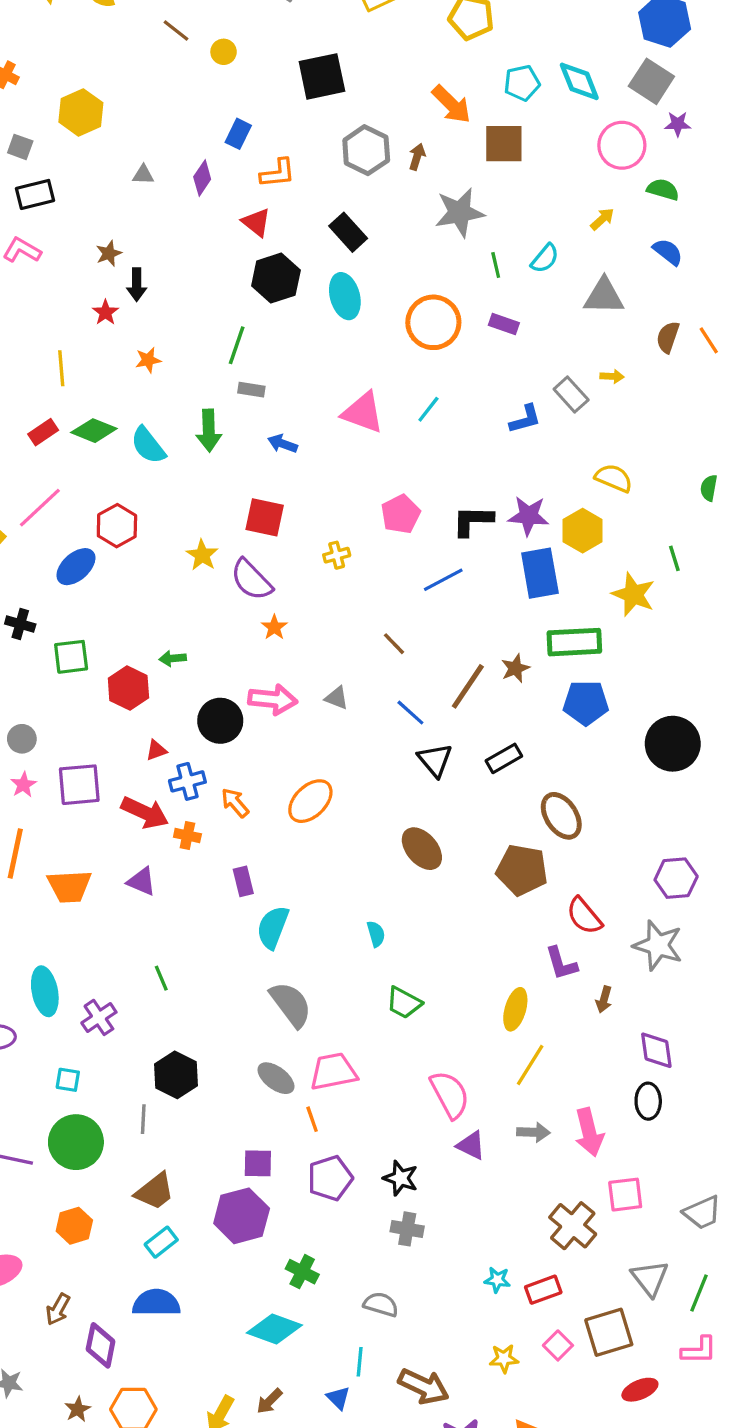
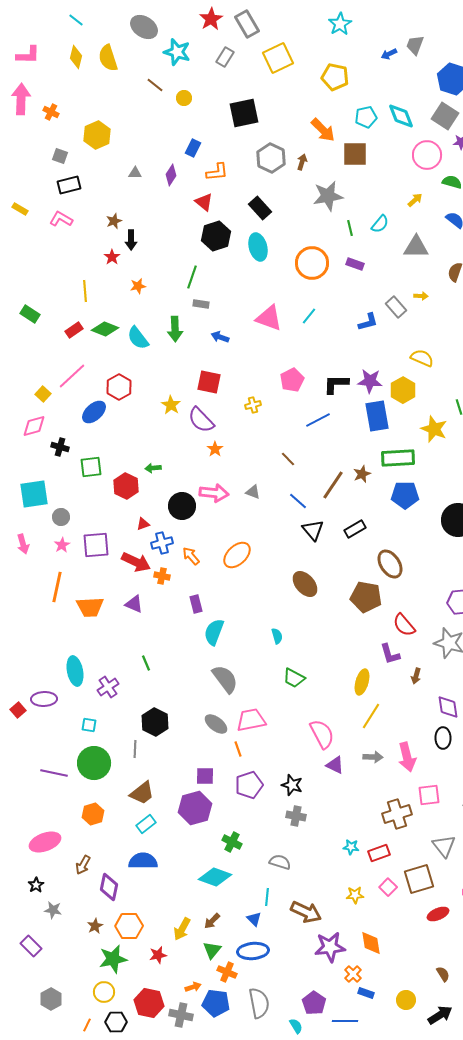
brown cross: (573, 1226) -> (397, 814), turned 32

